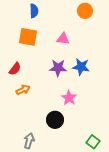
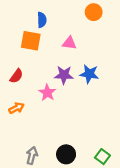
blue semicircle: (34, 11) -> (42, 20), moved
orange arrow: (23, 90) -> (16, 108), moved
pink star: (69, 98) -> (47, 93), moved
black circle: (55, 120) -> (66, 154), moved

